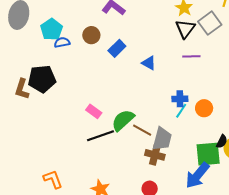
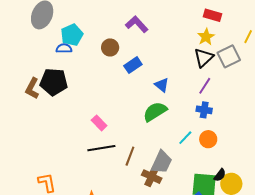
blue semicircle: (62, 42) -> (64, 48), moved
purple line: (191, 56) -> (205, 86), turned -66
blue cross: (180, 99) -> (204, 110), moved
green semicircle: (123, 120) -> (155, 112), moved
brown line: (142, 130) -> (130, 156), moved, turned 72

